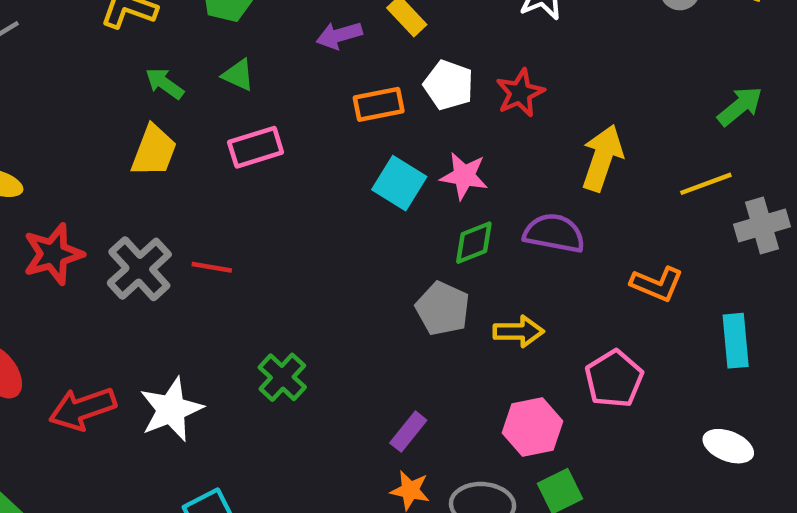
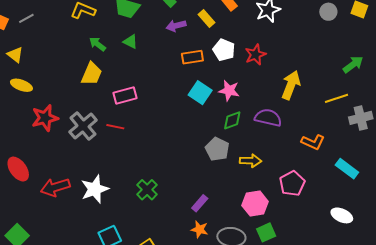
pink rectangle: (256, 147) -> (125, 95), moved
cyan rectangle: (736, 341) -> (347, 169), turned -50
green cross: (282, 377) -> (147, 190), moved

